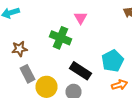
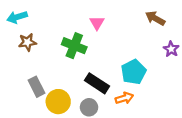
brown star: (20, 49) -> (27, 42), moved
orange arrow: (120, 85) -> (124, 98), moved

